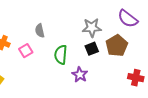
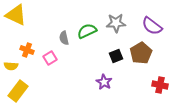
gray star: (92, 28) -> (116, 23), moved
green semicircle: (61, 55) -> (87, 31), moved, turned 60

